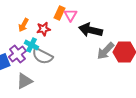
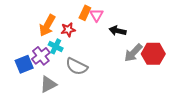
orange arrow: (23, 25) -> (47, 25), size x1.5
black arrow: (90, 30) -> (118, 31), size x0.7
gray semicircle: (42, 56) -> (77, 66), moved

